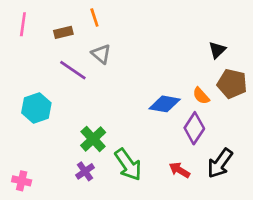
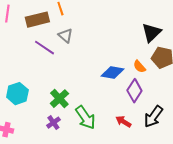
brown rectangle: (63, 32) -> (37, 20), size x1.6
black triangle: (217, 50) -> (151, 33), size x1.5
cyan hexagon: (36, 108) -> (17, 94), moved

